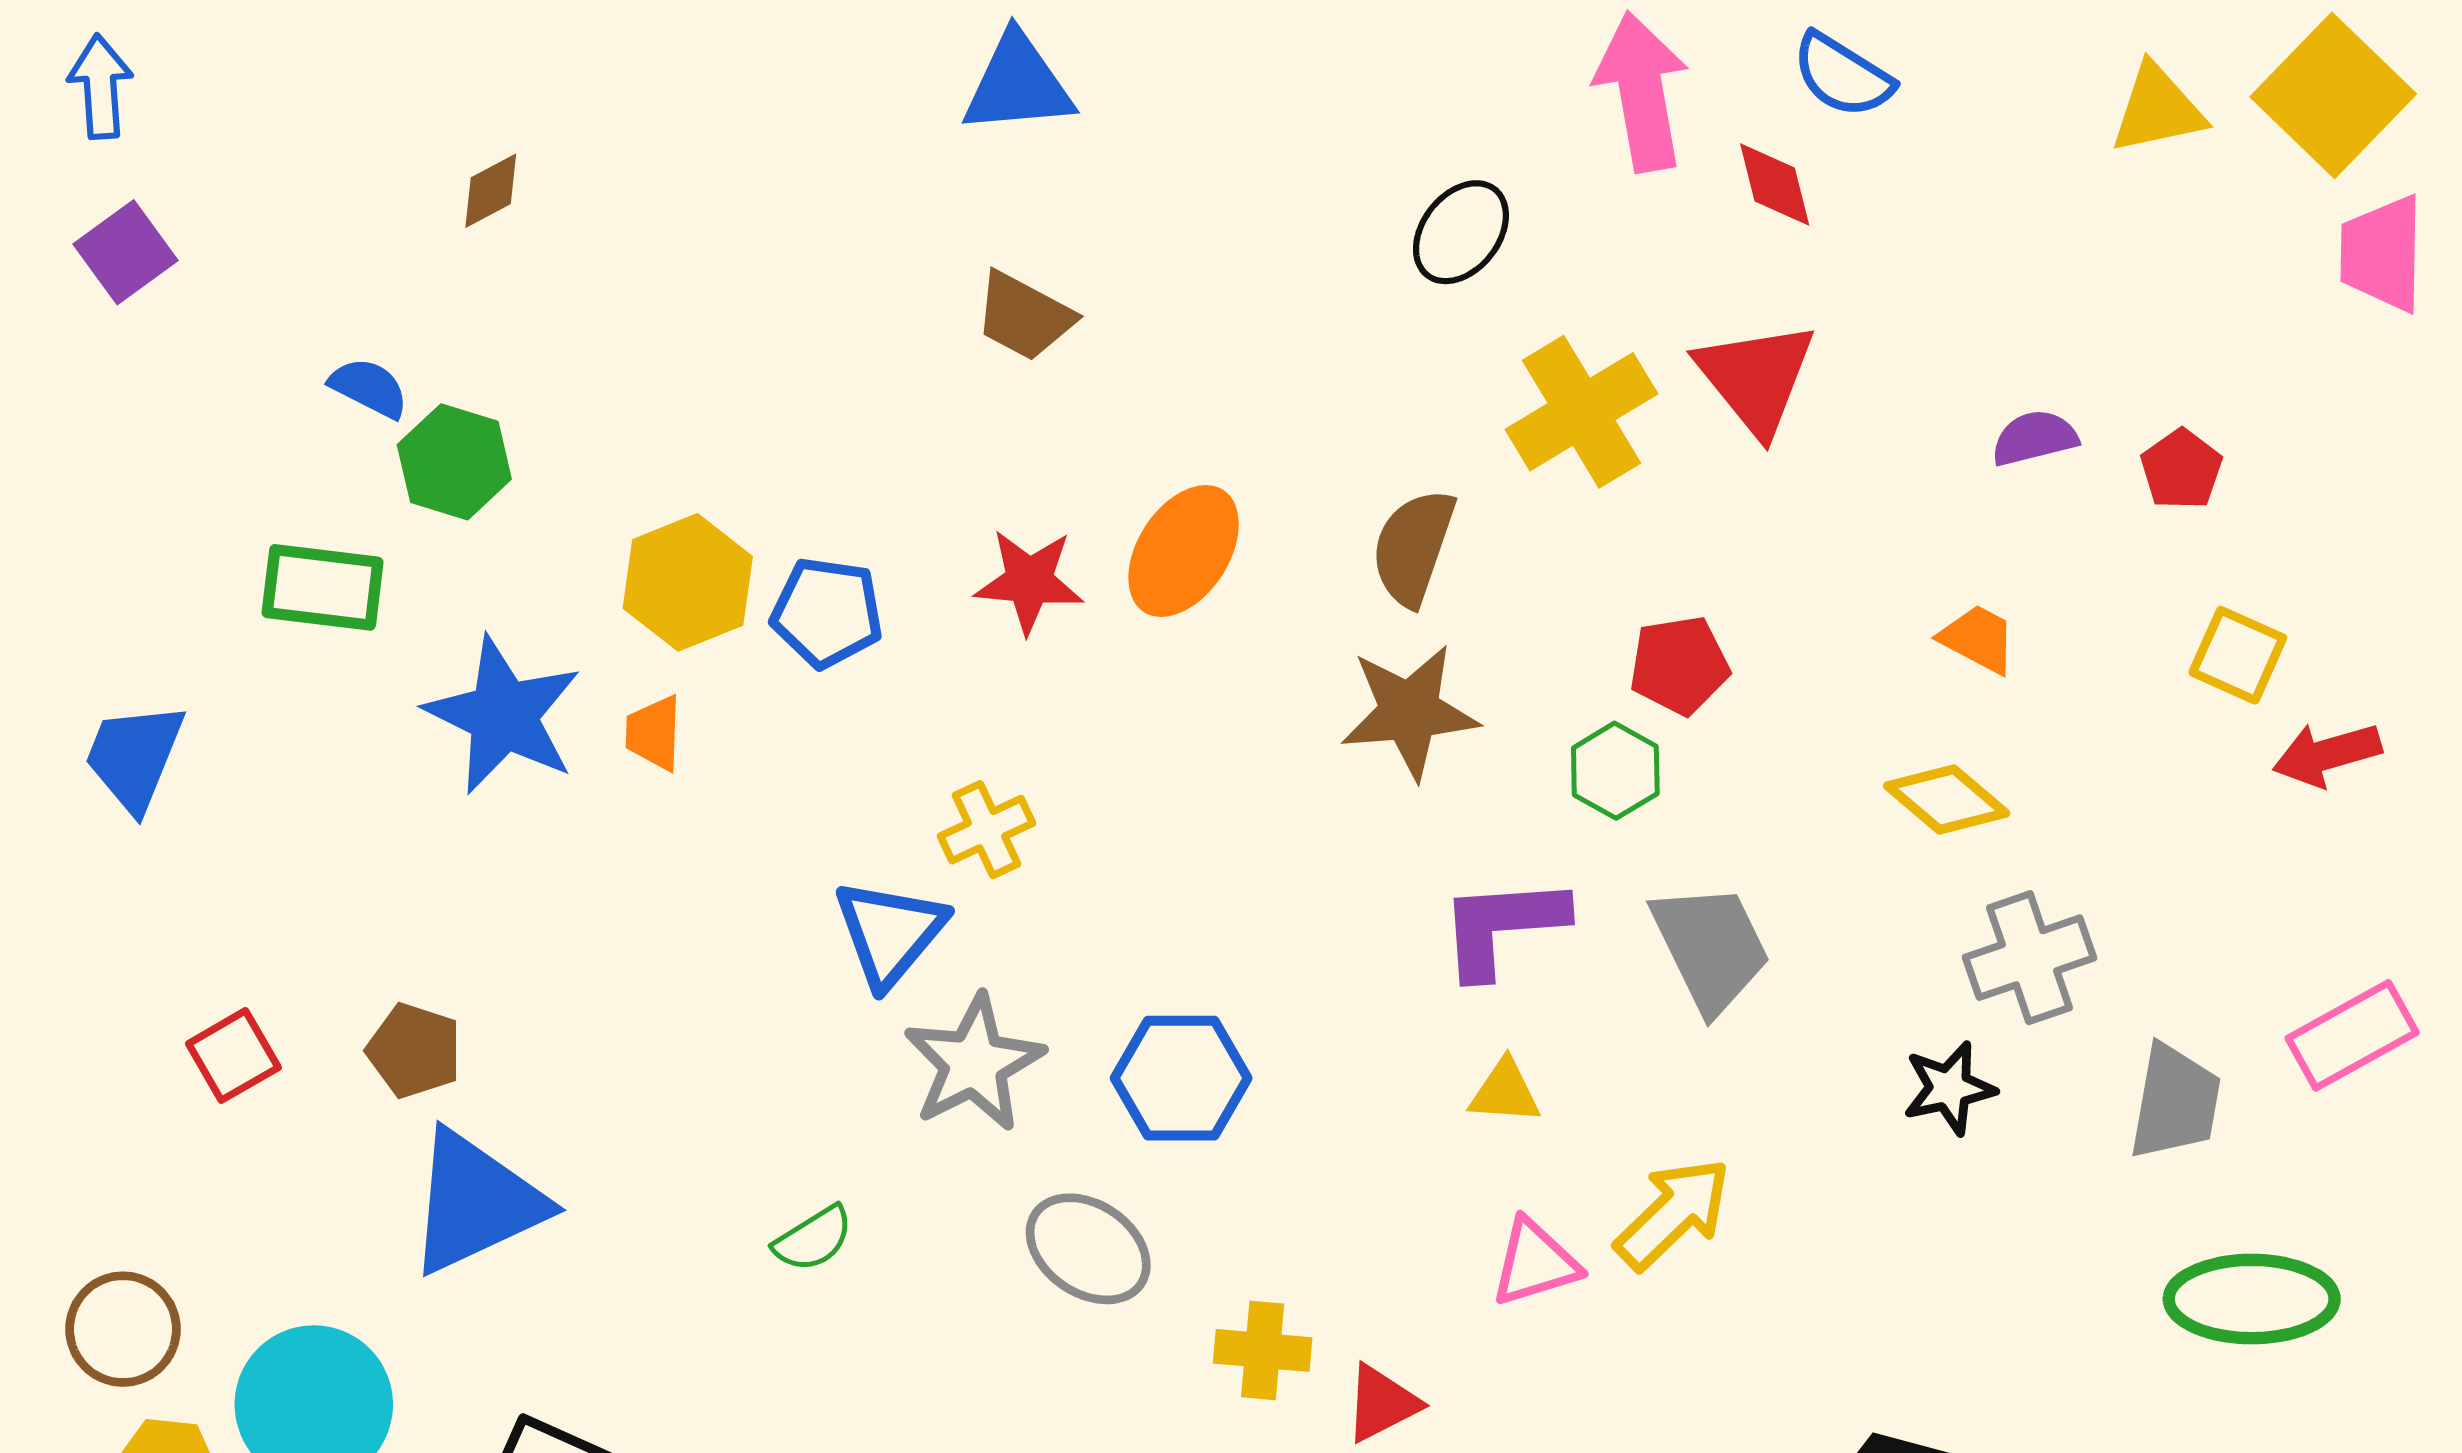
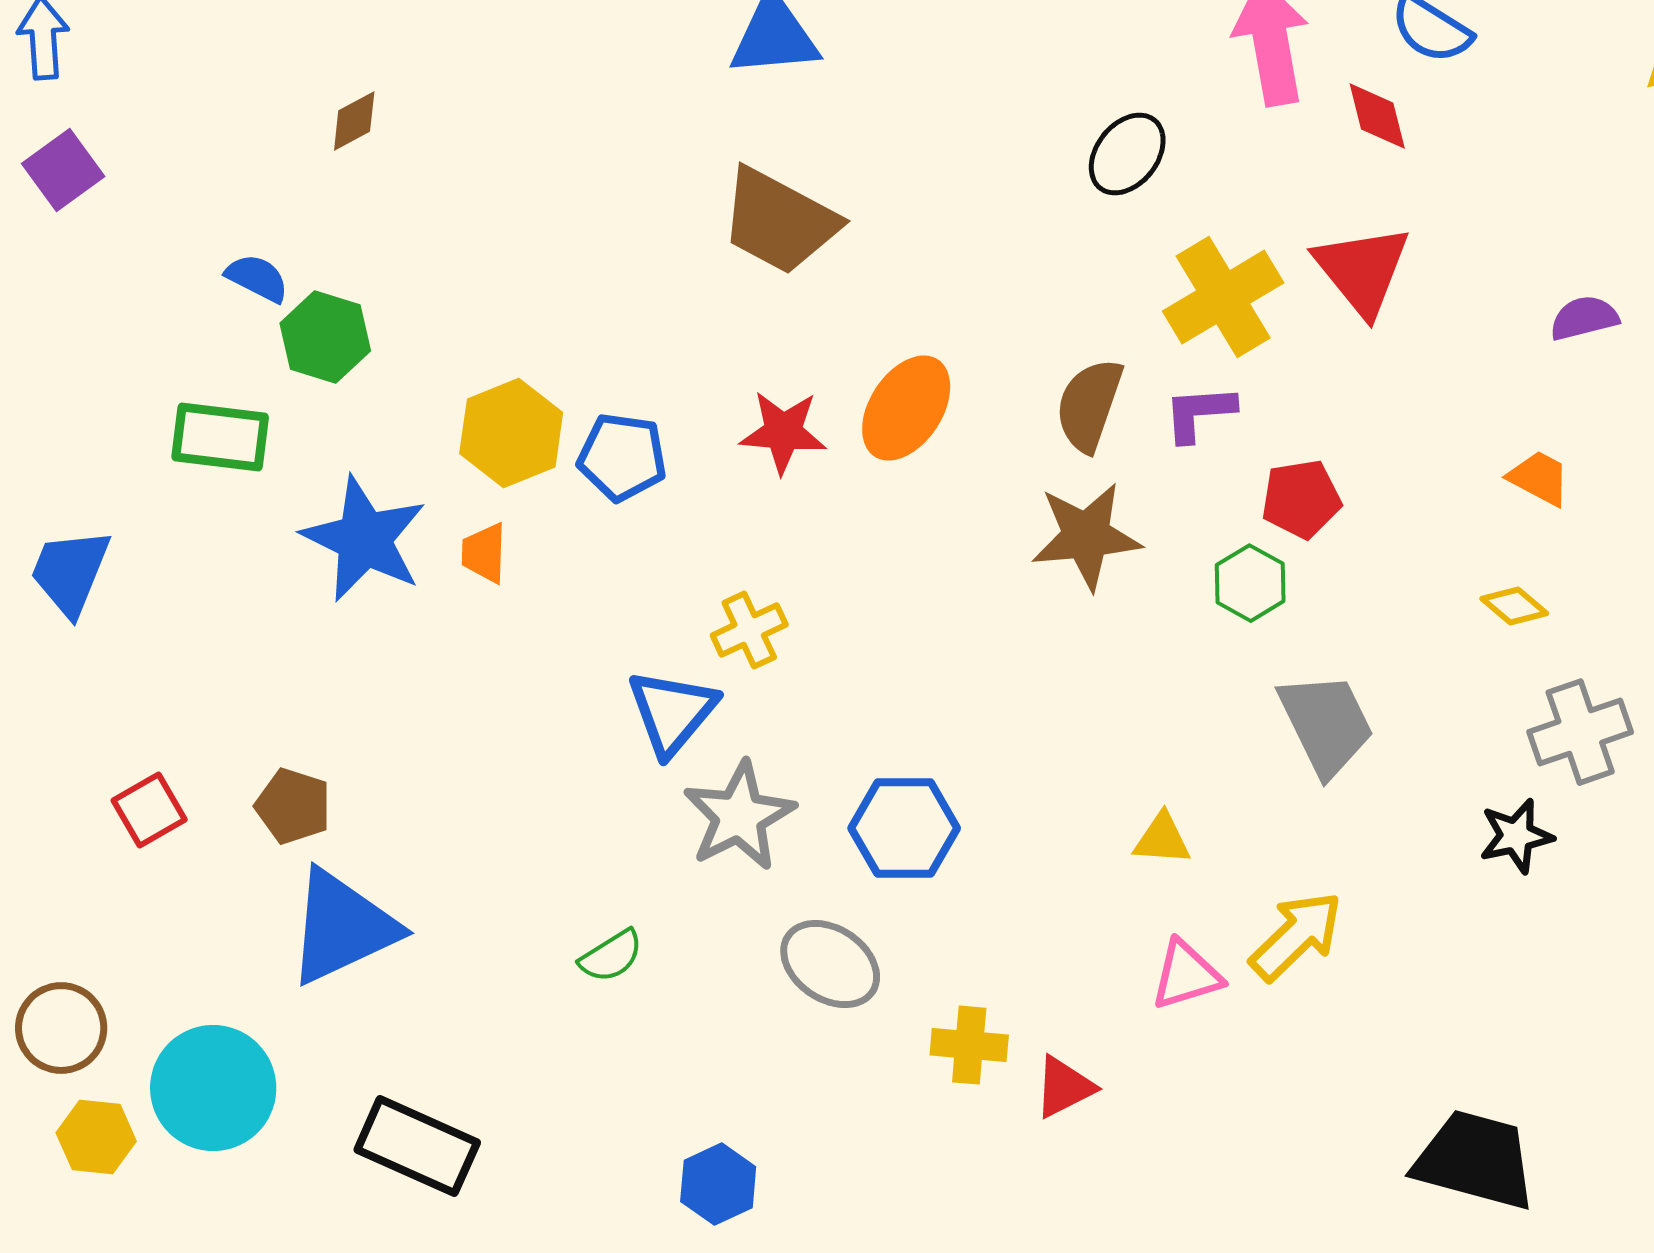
brown trapezoid: (1024, 316) -> (779, 221), size x1.5
yellow diamond: (1947, 799) -> (1514, 606), size x0.7
purple L-shape: (1502, 926) -> (1199, 413), moved, size x0.7

